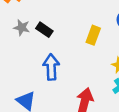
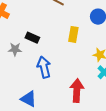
gray star: (22, 28) -> (15, 49), moved

